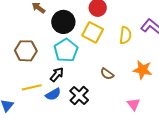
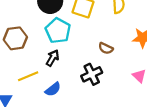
blue semicircle: (53, 94) -> (53, 89), moved
black cross: (79, 96) -> (92, 74), moved, turned 30

